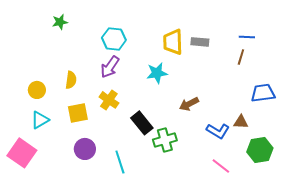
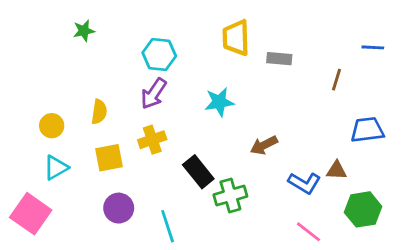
blue line: (247, 37) -> (373, 47), moved
yellow trapezoid: (173, 42) -> (236, 38), moved
yellow cross: (109, 100) -> (152, 140), turned 36

